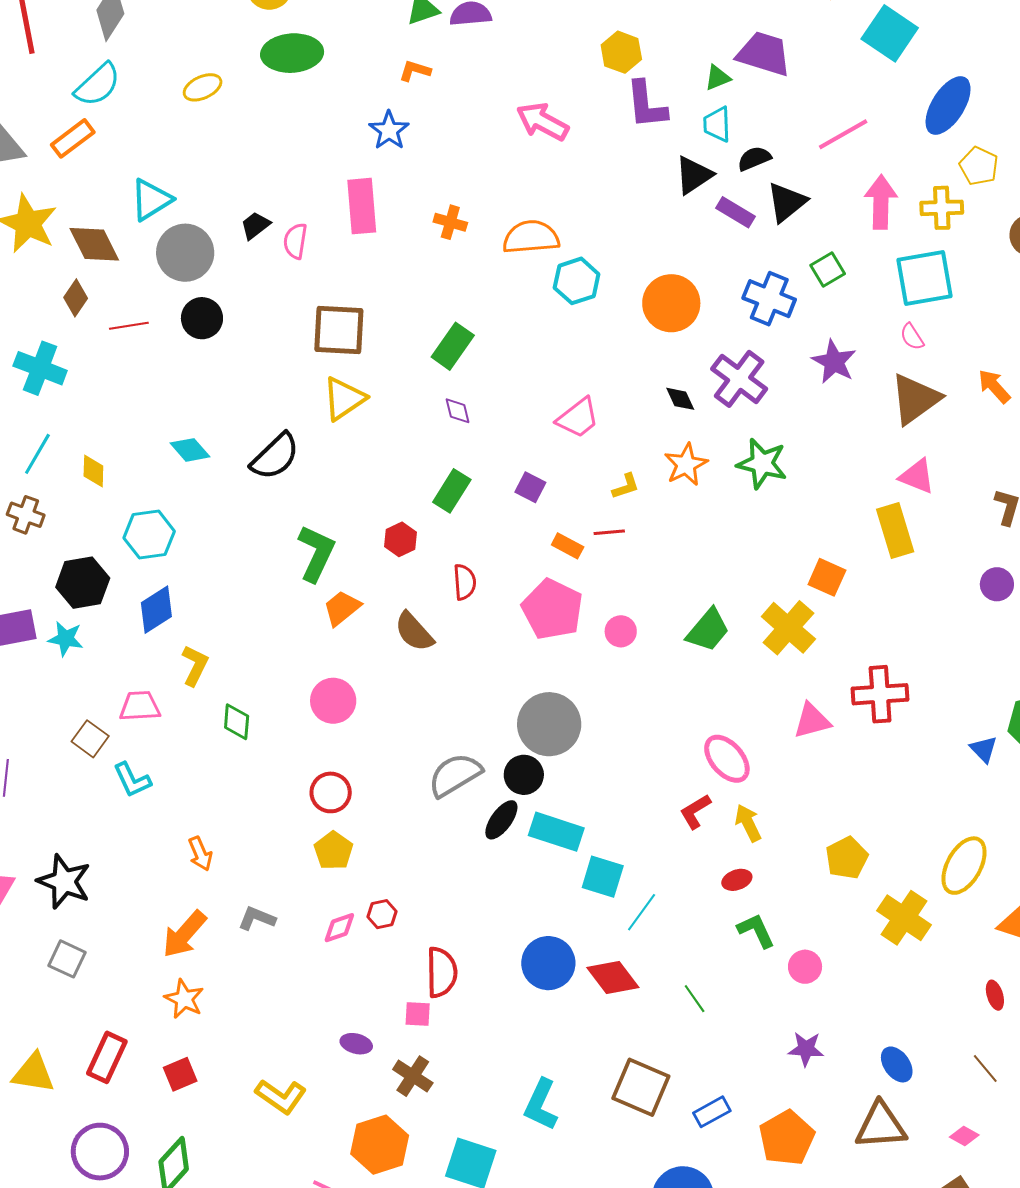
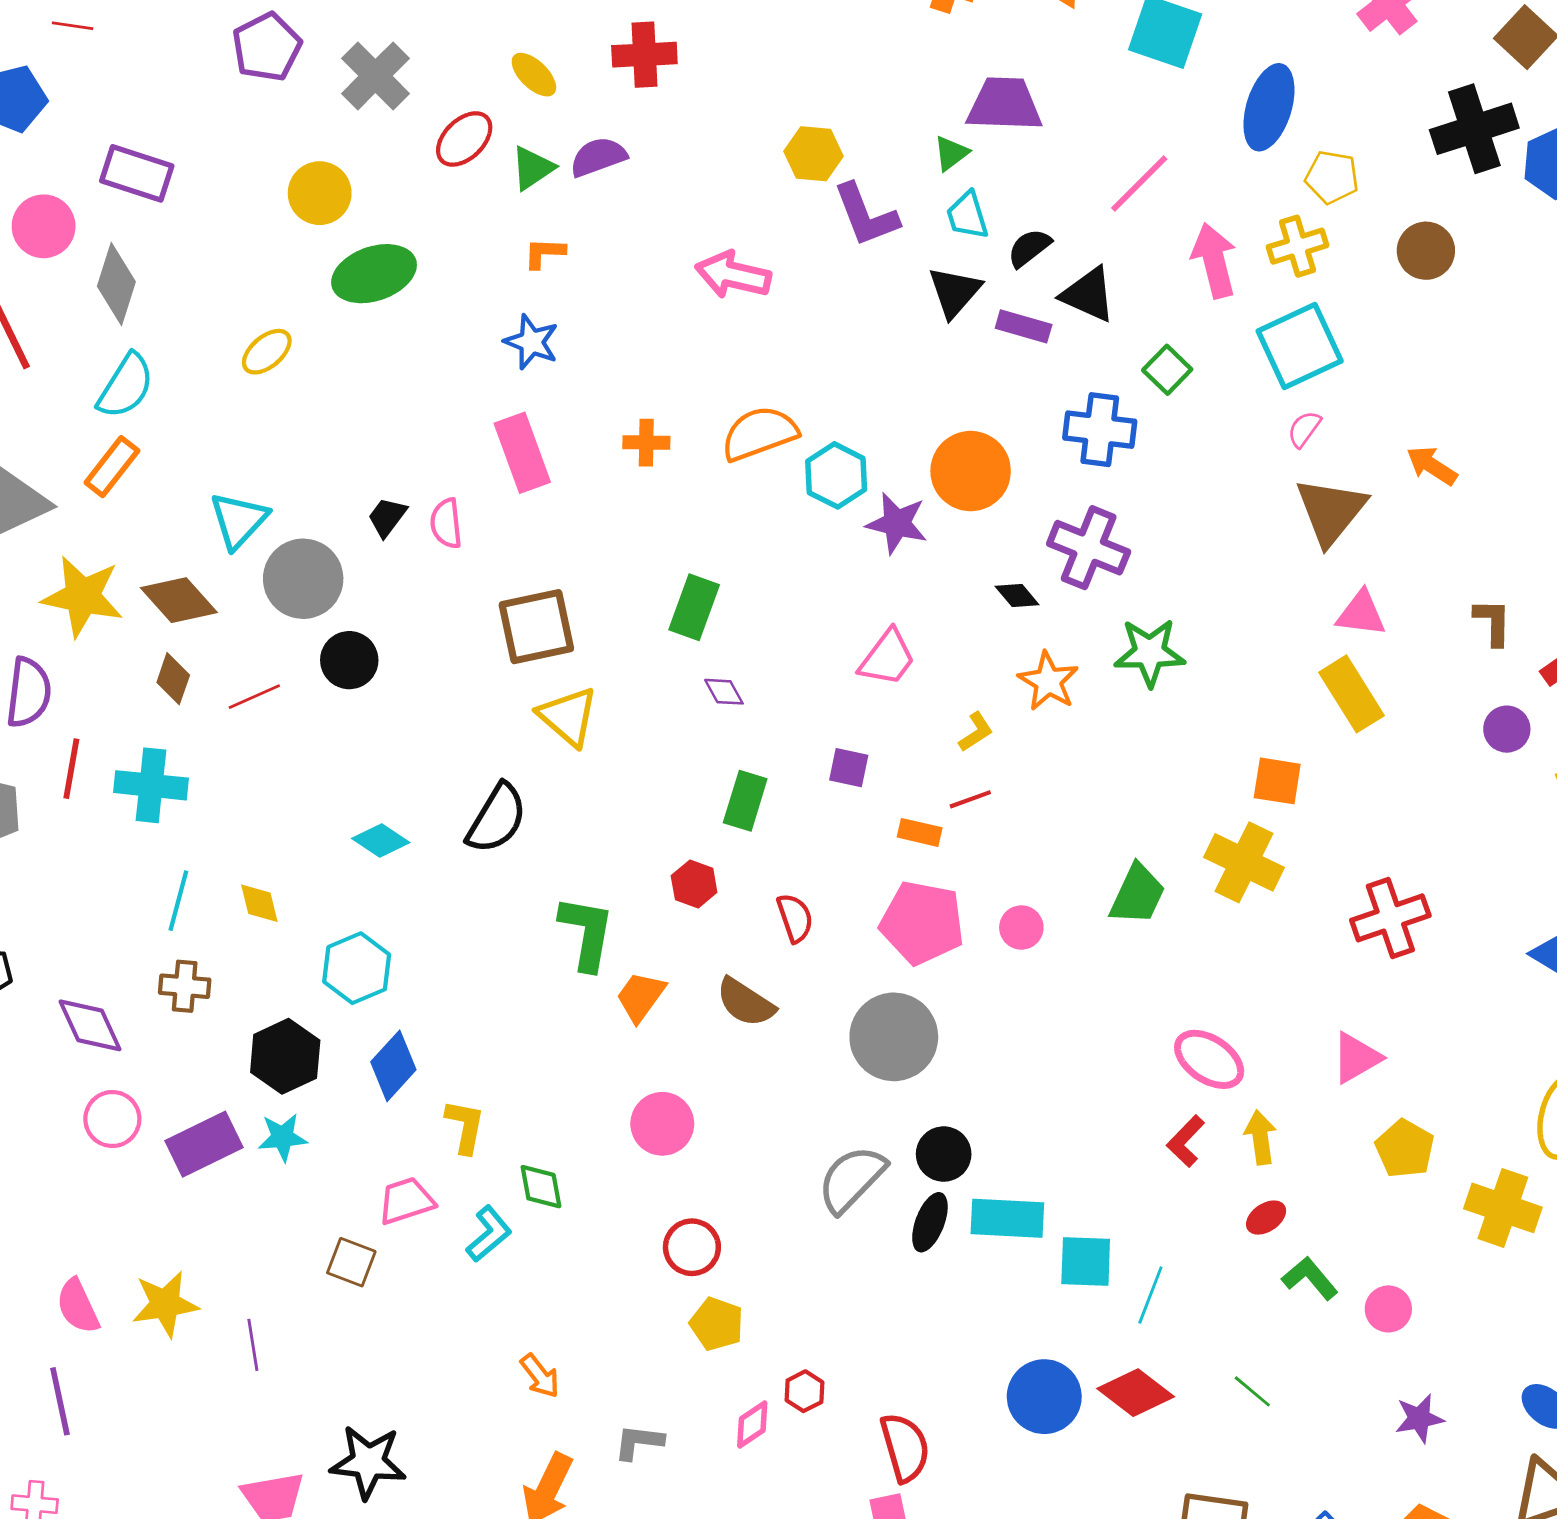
black triangle: (787, 202) -> (1088, 295), turned -42
pink semicircle: (912, 337) -> (1304, 429), turned 84
purple star: (834, 362) -> (897, 523), moved
yellow triangle: (344, 399) -> (568, 716), turned -30
pink triangle: (812, 721) -> (1356, 1058), moved
gray circle: (549, 724) -> (894, 1037), moved
cyan L-shape: (132, 780) -> (489, 1234), moved, turned -90
yellow arrow: (748, 823) -> (1260, 1137), turned 33

